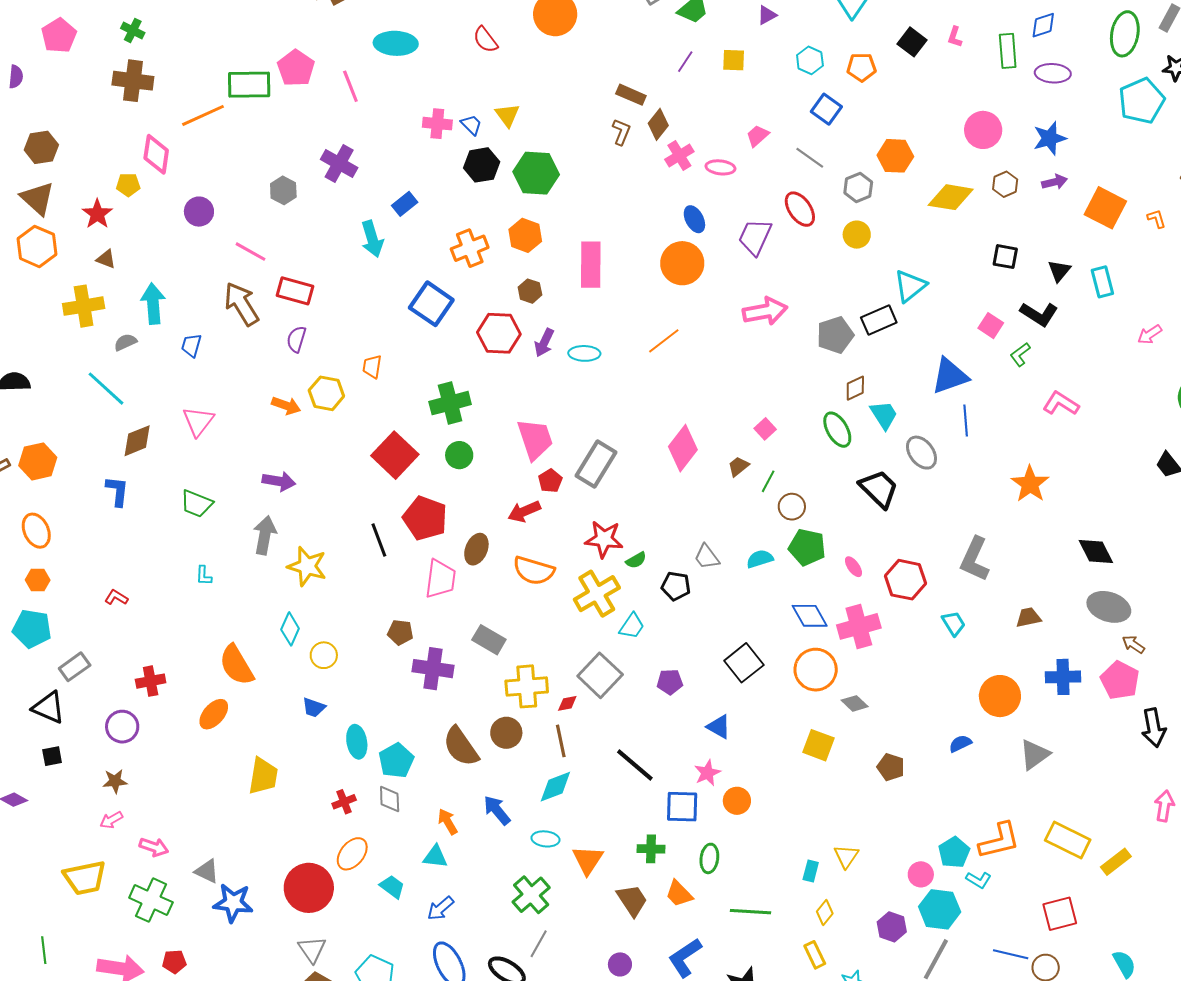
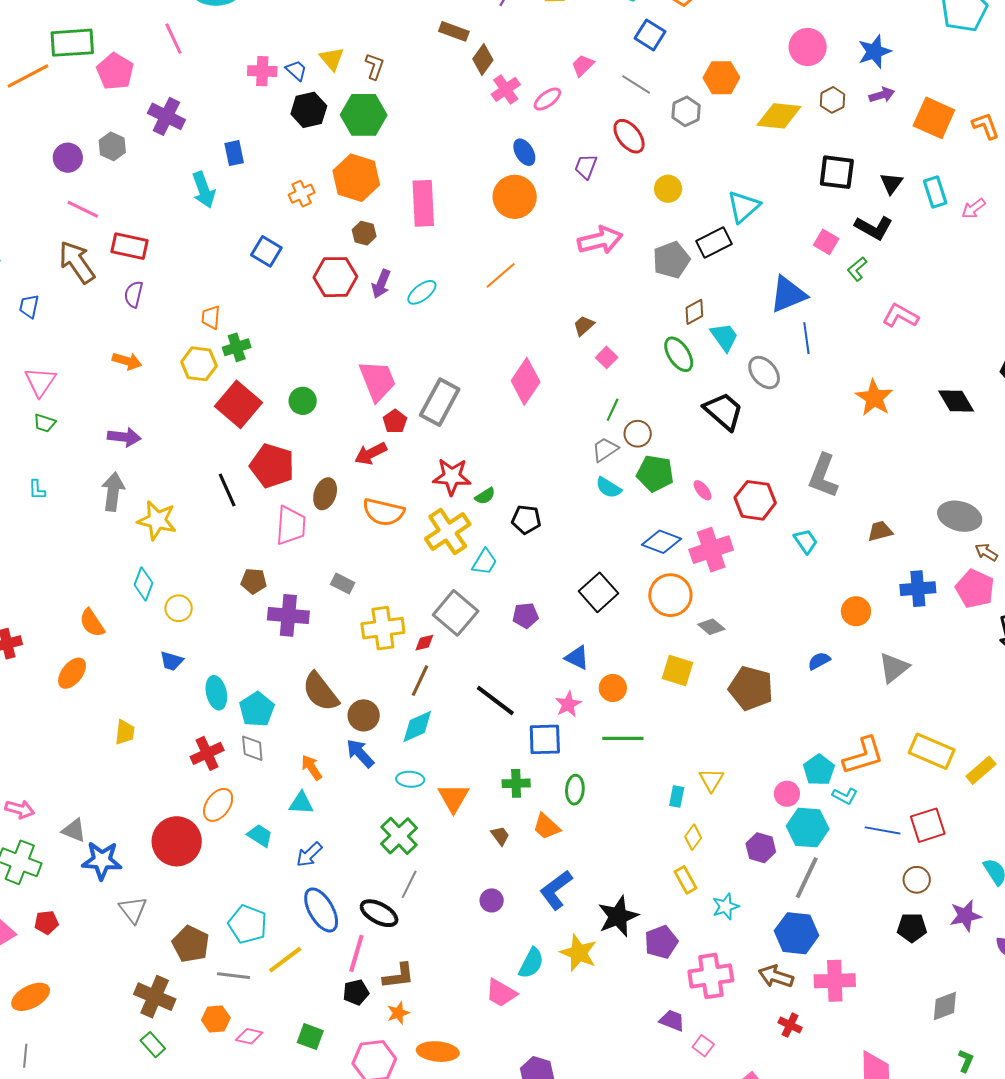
pink pentagon: (296, 68) -> (115, 71), moved
brown L-shape: (621, 132) -> (375, 66), moved
pink ellipse: (720, 167) -> (547, 99), turned -40
blue rectangle: (405, 204) -> (234, 153), turned -60
purple circle: (199, 212) -> (68, 158), moved
orange L-shape: (1157, 219) -> (986, 126), size x1.4
orange hexagon: (525, 235) -> (356, 178), size x1.4
yellow circle: (857, 235) -> (668, 189), moved
purple trapezoid: (755, 237) -> (586, 167), size x0.7
orange cross: (470, 248) -> (302, 194), size x0.7
black square: (1005, 257) -> (837, 172), size x1.4
blue square: (431, 304) -> (266, 251), size x0.7
pink arrow: (1150, 335) -> (974, 208), moved
cyan ellipse: (584, 353) -> (422, 292), turned -36
yellow hexagon: (326, 393) -> (199, 364), moved
green cross: (450, 403) -> (237, 347), moved, size x0.7
brown trapezoid: (738, 466) -> (584, 326), moved
green trapezoid: (196, 504) -> (45, 423), moved, size x0.7
black diamond: (1096, 551) -> (956, 401), moved
gray trapezoid: (707, 557) -> (605, 449), moved, turned 96
cyan semicircle: (760, 559) -> (609, 488), turned -128
cyan L-shape: (204, 576) -> (37, 490), moved
blue diamond: (810, 616) -> (661, 542), turned -36
gray rectangle: (489, 640) -> (343, 584), size x0.7
orange semicircle: (236, 665) -> (92, 623), size x0.7
orange circle: (1000, 696) -> (856, 611), size x0.7
brown circle: (506, 733) -> (364, 715), moved
brown line: (561, 741) -> (420, 681), turned 40
brown pentagon: (891, 767) -> (751, 688), size x1.6
yellow trapezoid: (263, 776) -> (125, 732), size x0.7
orange circle: (737, 801) -> (613, 688), moved
red cross: (344, 802) -> (207, 753), size x1.4
brown trapezoid: (632, 900) -> (500, 836), size x0.6
green line: (751, 912) -> (623, 738), moved
gray triangle: (312, 949) -> (133, 910), moved
blue line: (1011, 954) -> (883, 830), moved

